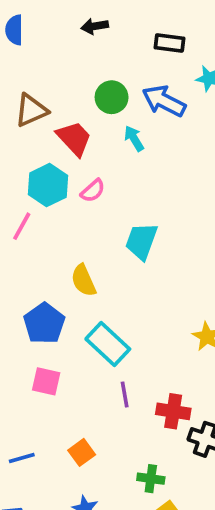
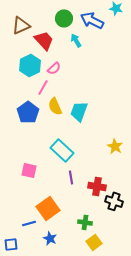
pink line: (22, 226) -> (43, 87), moved
cyan trapezoid: (141, 241) -> (79, 111), moved
yellow semicircle: (83, 280) -> (55, 106), moved
blue pentagon: (44, 323) -> (28, 112), moved
orange square: (82, 452) -> (48, 208), size x1.6
blue line: (22, 458) -> (29, 223), moved

